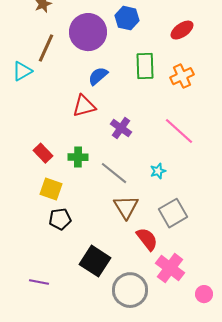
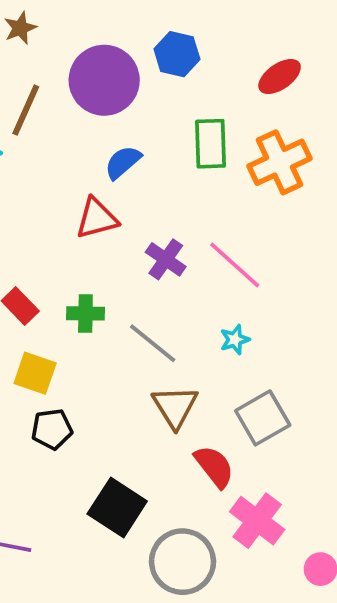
orange cross: (182, 76) -> (280, 162), size x1.4
pink line: (179, 131) -> (235, 265), moved

